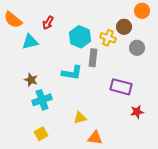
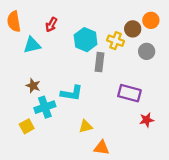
orange circle: (142, 11) -> (151, 20), moved
orange semicircle: (13, 20) -> (14, 21), turned 42
cyan L-shape: (72, 73) -> (72, 93), moved
yellow square: (41, 134) -> (27, 126), moved

